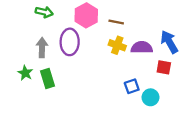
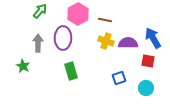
green arrow: (44, 12) -> (40, 11), turned -63
green rectangle: (47, 78) -> (71, 71), moved
cyan circle: (150, 97) -> (146, 88), moved

